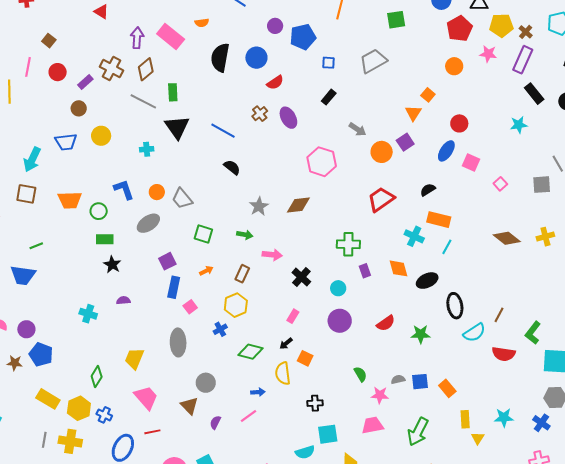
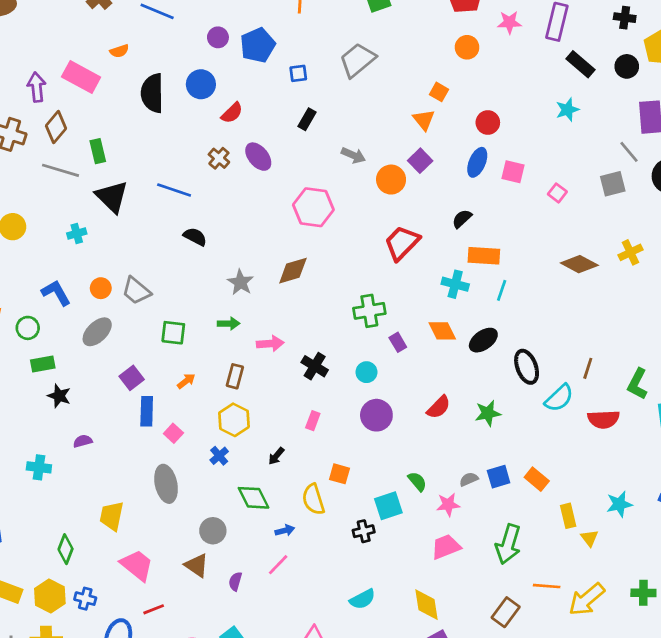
black arrow: (286, 344) -> (276, 456), moved
green diamond: (250, 352) -> (254, 498), moved, turned 60
cyan square: (328, 434) -> (388, 506), moved

